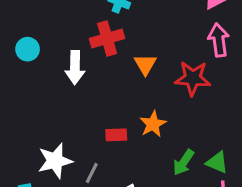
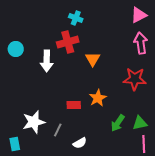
red star: (193, 78) -> (135, 79), moved
green triangle: (217, 162) -> (140, 123), turned -35

